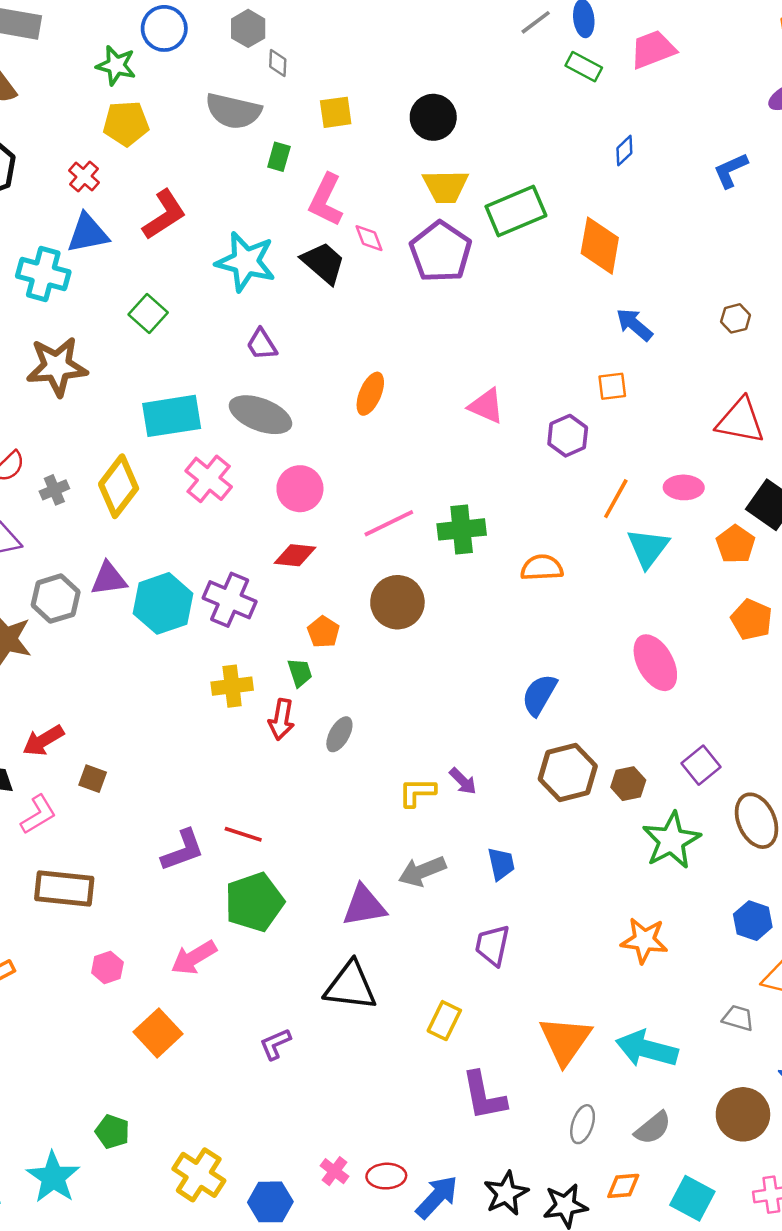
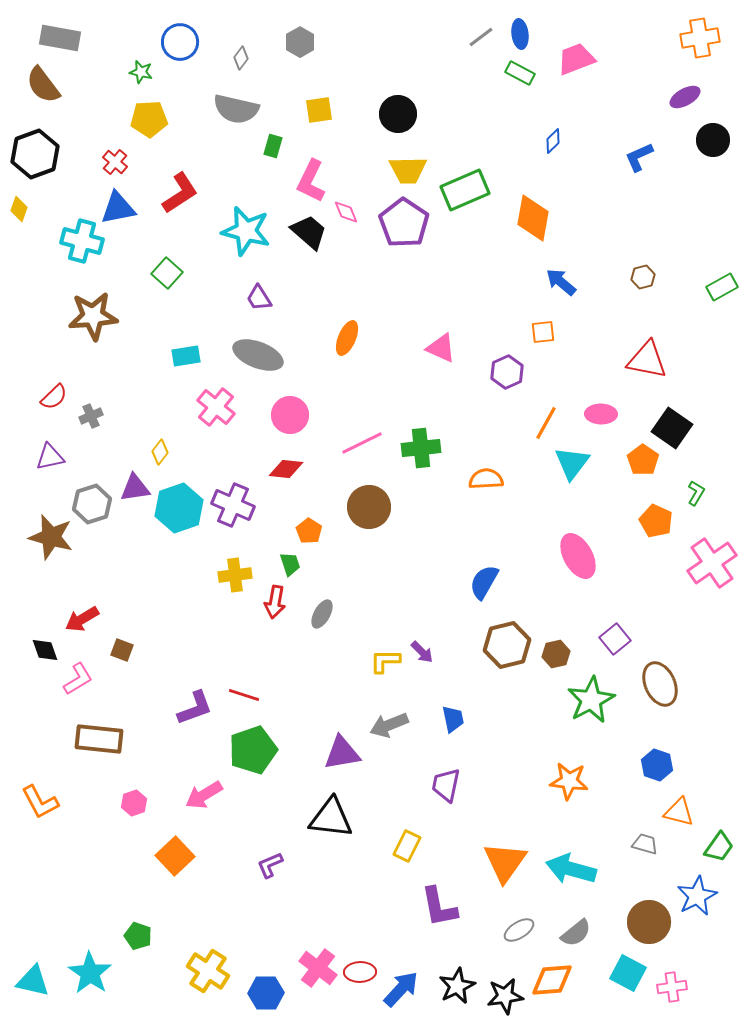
gray hexagon: (248, 28) -> (300, 42), moved
gray diamond: (278, 63) -> (241, 58), moved, turned 35
green star: (116, 65) -> (141, 72), size x0.7
cyan rectangle: (172, 416) -> (186, 356), size x0.6
yellow diamond: (119, 486) -> (160, 452), moved, size x0.5
gray ellipse: (583, 1124) -> (519, 930), turned 40
pink cross: (334, 1171) -> (318, 968), size x1.6
orange diamond: (623, 1186) -> (552, 980), size x1.5
cyan square: (692, 1198) -> (628, 973), moved

